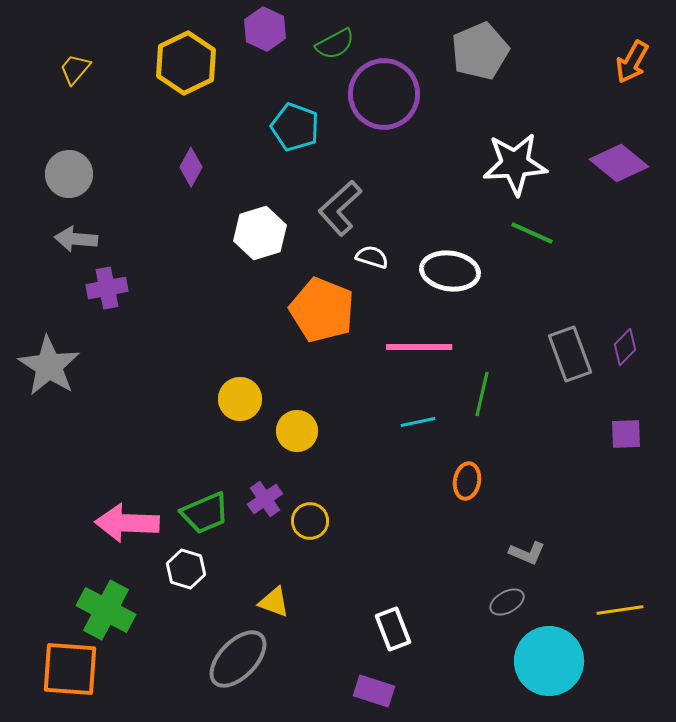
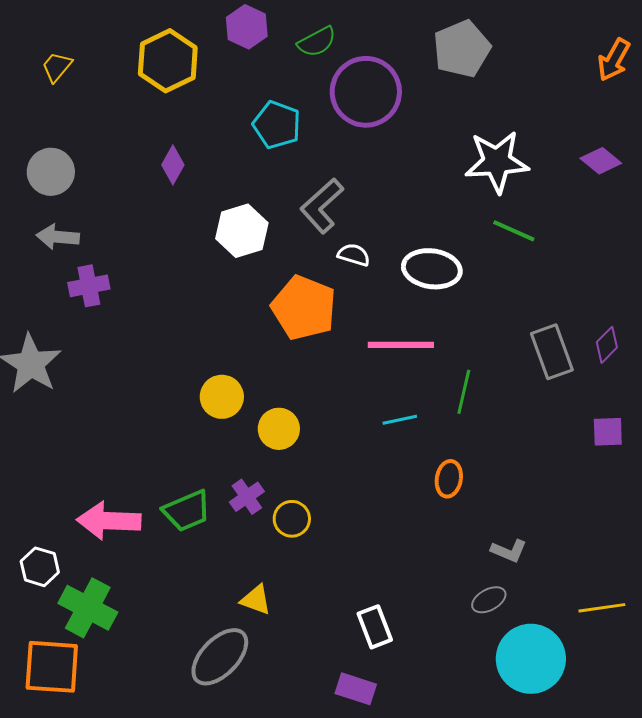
purple diamond: (619, 163) -> (601, 161), size x0.7
white hexagon: (186, 569) -> (40, 567), moved

